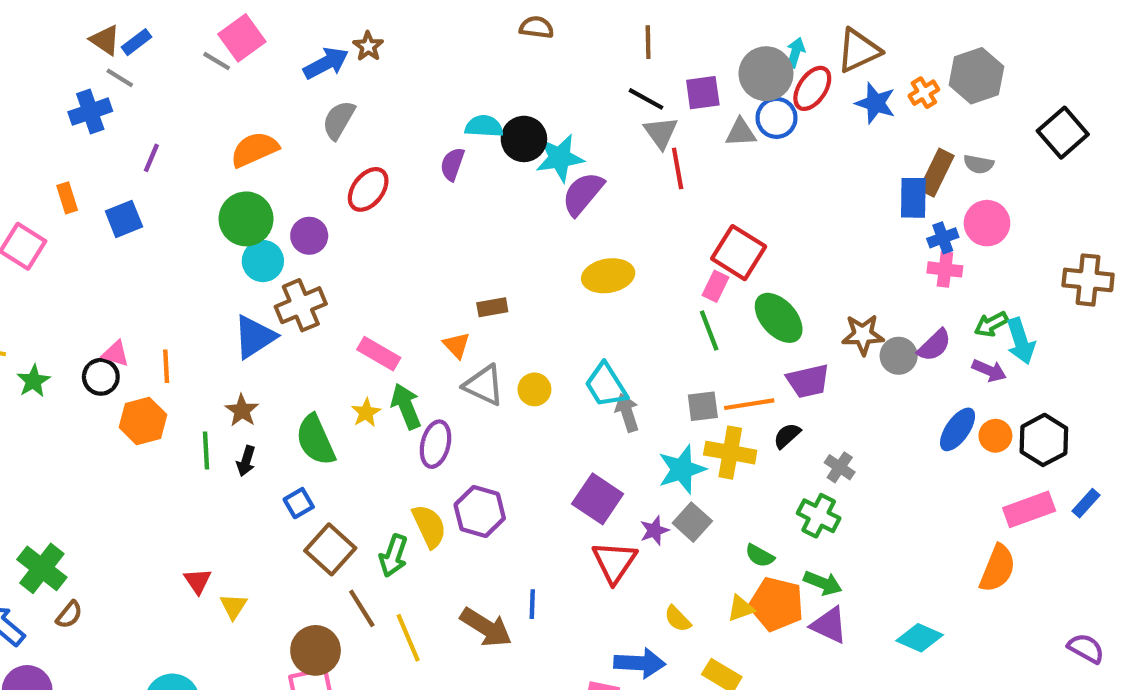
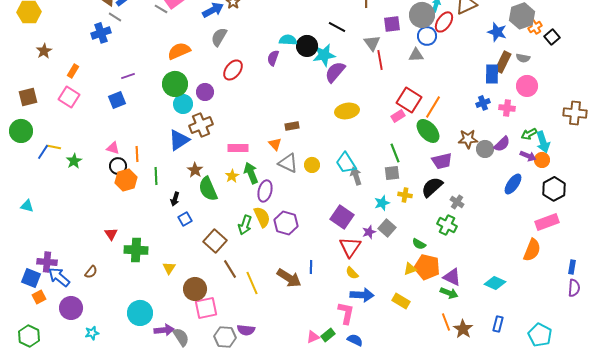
orange cross: (924, 93) -> (535, 27), moved
black line: (646, 99) -> (337, 27), moved
blue star: (875, 103) -> (497, 32), moved
gray triangle: (741, 133) -> (416, 55), moved
black square: (1063, 133) -> (552, 37), moved, size x0.7
purple line: (151, 158) -> (128, 76), moved, turned 48
orange rectangle: (67, 198) -> (73, 71), moved, turned 48
blue square: (124, 219) -> (117, 100), moved
blue cross: (943, 238) -> (483, 103), moved
pink rectangle: (715, 286) -> (398, 116), turned 32
green line: (709, 330) -> (395, 153), moved
pink rectangle: (379, 354) -> (238, 148), turned -30
black circle: (101, 377) -> (118, 166), moved
orange line: (749, 404) -> (433, 107), moved, turned -50
brown star: (242, 410) -> (195, 170), moved
black semicircle: (787, 436) -> (432, 187), size x1.6
orange circle: (995, 436) -> (542, 160), moved
green line: (206, 450) -> (156, 176), moved
yellow cross: (730, 453) -> (405, 195), size x0.6
cyan star: (682, 469) -> (382, 203), size x0.7
blue square: (299, 503) -> (185, 219), moved
blue rectangle: (1086, 503) -> (572, 267), moved, turned -32
yellow semicircle: (429, 526) -> (262, 217), moved
green arrow: (393, 556) -> (245, 225), moved
green cross: (42, 568) -> (136, 250), moved, turned -35
red triangle: (198, 581) -> (111, 234), moved
green arrow: (823, 583) -> (449, 293), moved
yellow semicircle: (678, 619) -> (352, 273), moved
purple semicircle: (1086, 648) -> (574, 288), turned 66
brown circle: (316, 650) -> (195, 289), moved

